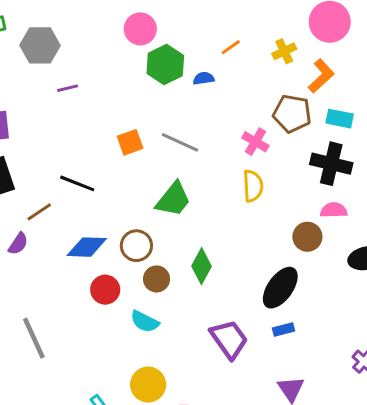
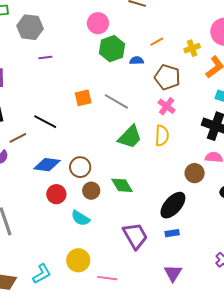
brown pentagon: (292, 114) -> (167, 77), moved
green trapezoid: (173, 199) -> (130, 137), moved
green diamond: (201, 266) -> (122, 185), turned -65

